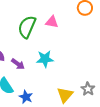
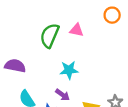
purple arrow: (18, 64) -> (63, 95), moved

